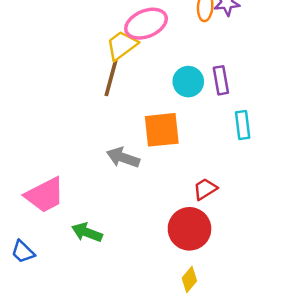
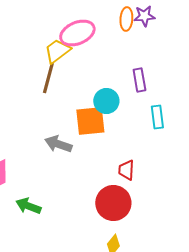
cyan circle: (188, 82) -> (106, 101), moved
red trapezoid: (205, 189) -> (126, 170), turned -55

